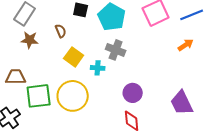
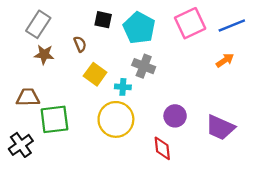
purple circle: (133, 93) -> (175, 116), moved
yellow circle: (73, 96) -> (116, 119), moved
purple trapezoid: (182, 103) -> (220, 128), turned -40

